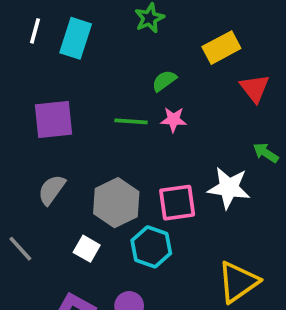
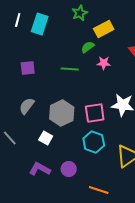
yellow rectangle: (221, 48) -> (104, 29), moved
purple square: (54, 120) -> (28, 68), size x0.7
pink star: (173, 120) -> (104, 63), moved
cyan hexagon: (151, 247) -> (94, 142), moved

